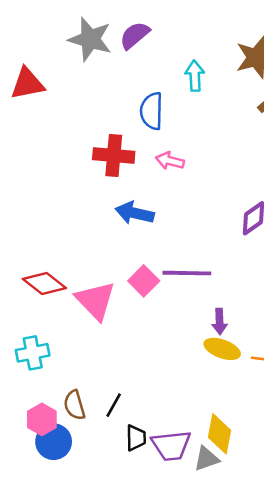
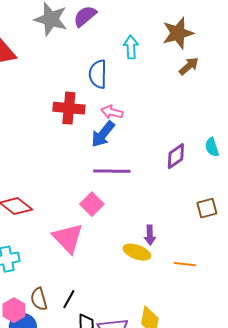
blue arrow: (135, 213) -> (103, 134), moved, turned -64
purple line: (187, 273) -> (112, 171), moved
pink triangle: (95, 301) -> (68, 238), moved
yellow ellipse: (222, 349) -> (137, 252), moved

